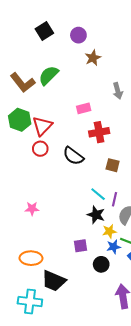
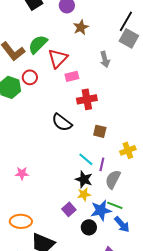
red triangle: (42, 126) -> (58, 58), moved
red circle: (40, 149) -> (30, 77), moved
yellow star: (109, 231) -> (84, 194), moved
purple square: (81, 246) -> (69, 209), turned -32
blue star: (114, 247) -> (101, 210), size x1.5

